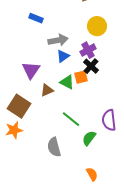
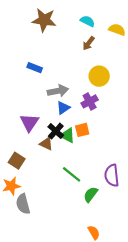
black cross: (91, 66) -> (56, 131), moved
brown triangle: (47, 90) -> (46, 144), turned 48
brown square: (19, 106) -> (17, 161), size x0.7
gray semicircle: (54, 147) -> (23, 204), moved

